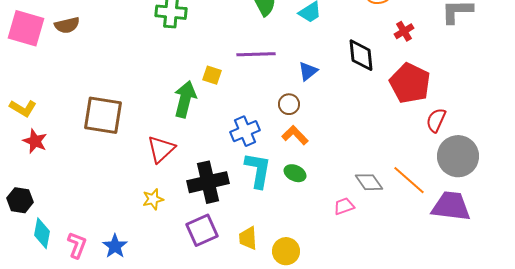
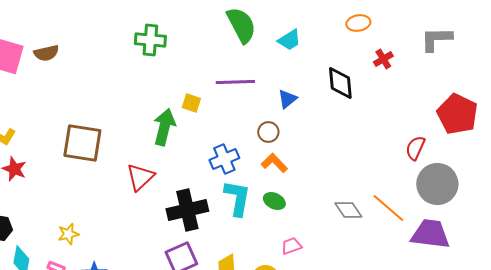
red pentagon: (410, 83) -> (457, 114), moved
yellow star: (153, 199) -> (68, 234), moved
pink trapezoid: (344, 206) -> (291, 246), moved

